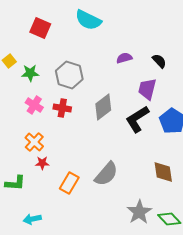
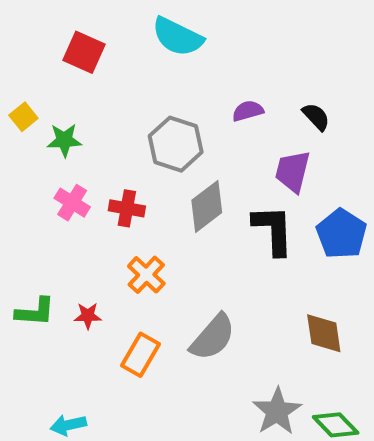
gray hexagon: (69, 75) -> (176, 144), moved
black L-shape: (137, 119) -> (273, 230), turned 120
orange cross: (34, 142) -> (146, 275), moved
green L-shape: (15, 183) -> (35, 312), moved

